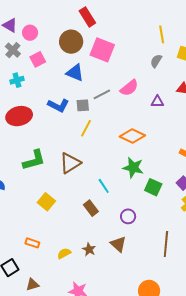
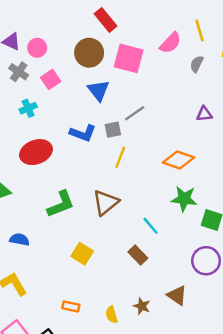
blue triangle: (75, 73) -> (99, 90), turned 36
pink semicircle: (129, 88) -> (170, 43), moved
purple circle: (128, 216) -> (206, 261), moved, size x1.5
yellow semicircle: (64, 253) -> (112, 315), turned -72

